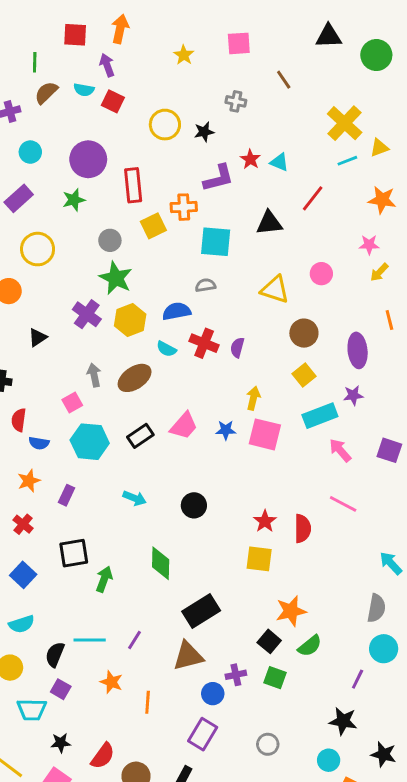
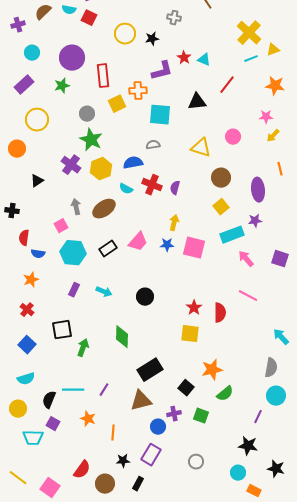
yellow arrow: (253, 398) -> (174, 223), moved
purple rectangle: (66, 495) -> (74, 290), moved
black square: (269, 641) -> (186, 388), moved
black star: (61, 743) -> (123, 461), moved

